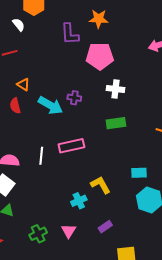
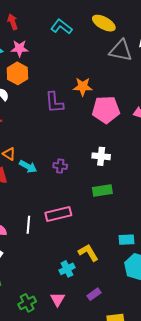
pink pentagon: (100, 56) -> (106, 110), moved
cyan arrow: (50, 105) -> (28, 166), moved, size x0.7

